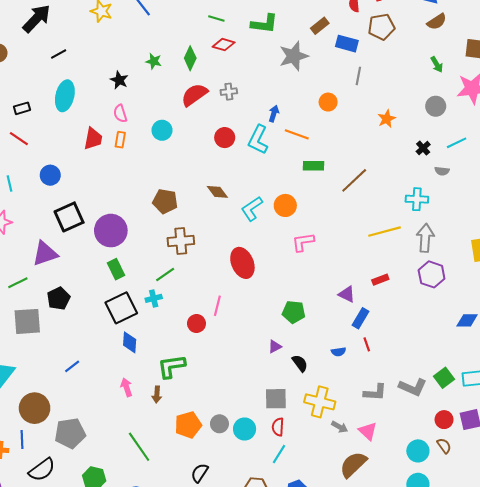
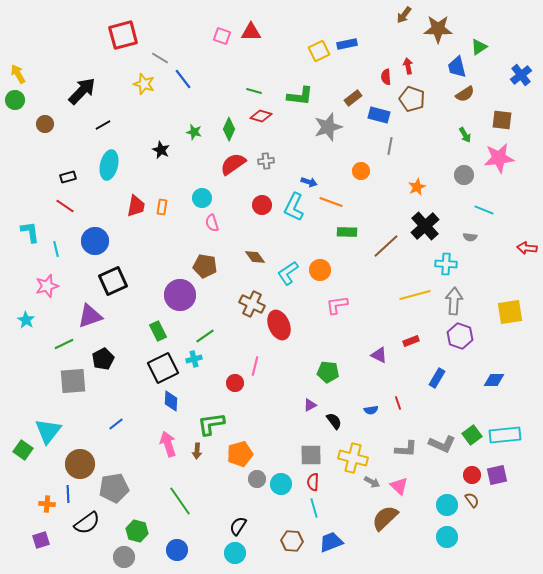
brown pentagon: (381, 27) -> (412, 99), turned 30
pink semicircle: (120, 114) -> (212, 223), moved
blue arrow: (274, 114) -> (309, 182), turned 91
cyan line: (457, 143) -> (484, 210), turned 48
black cross: (423, 148) -> (425, 226), moved, size x2.0
blue circle: (50, 175) -> (95, 241), size x1.4
purple circle: (111, 231) -> (180, 295), moved
brown cross: (181, 241) -> (252, 304), moved, turned 30
blue rectangle: (360, 318) -> (437, 378), moved
pink arrow: (126, 387) -> (168, 444), size x1.4
orange pentagon: (188, 425) -> (240, 454), moved
cyan line: (279, 454) -> (314, 508), turned -48

